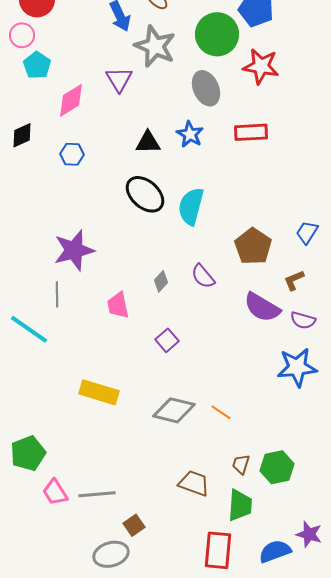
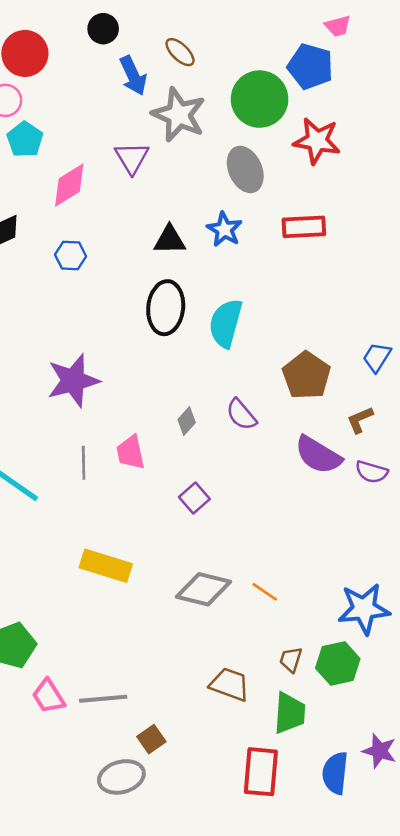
black ellipse: (145, 194) -> (166, 308), turned 54
gray line: (57, 294) -> (84, 463), moved
blue star: (297, 367) -> (364, 609), moved
blue semicircle: (275, 551) -> (335, 773), turned -64

